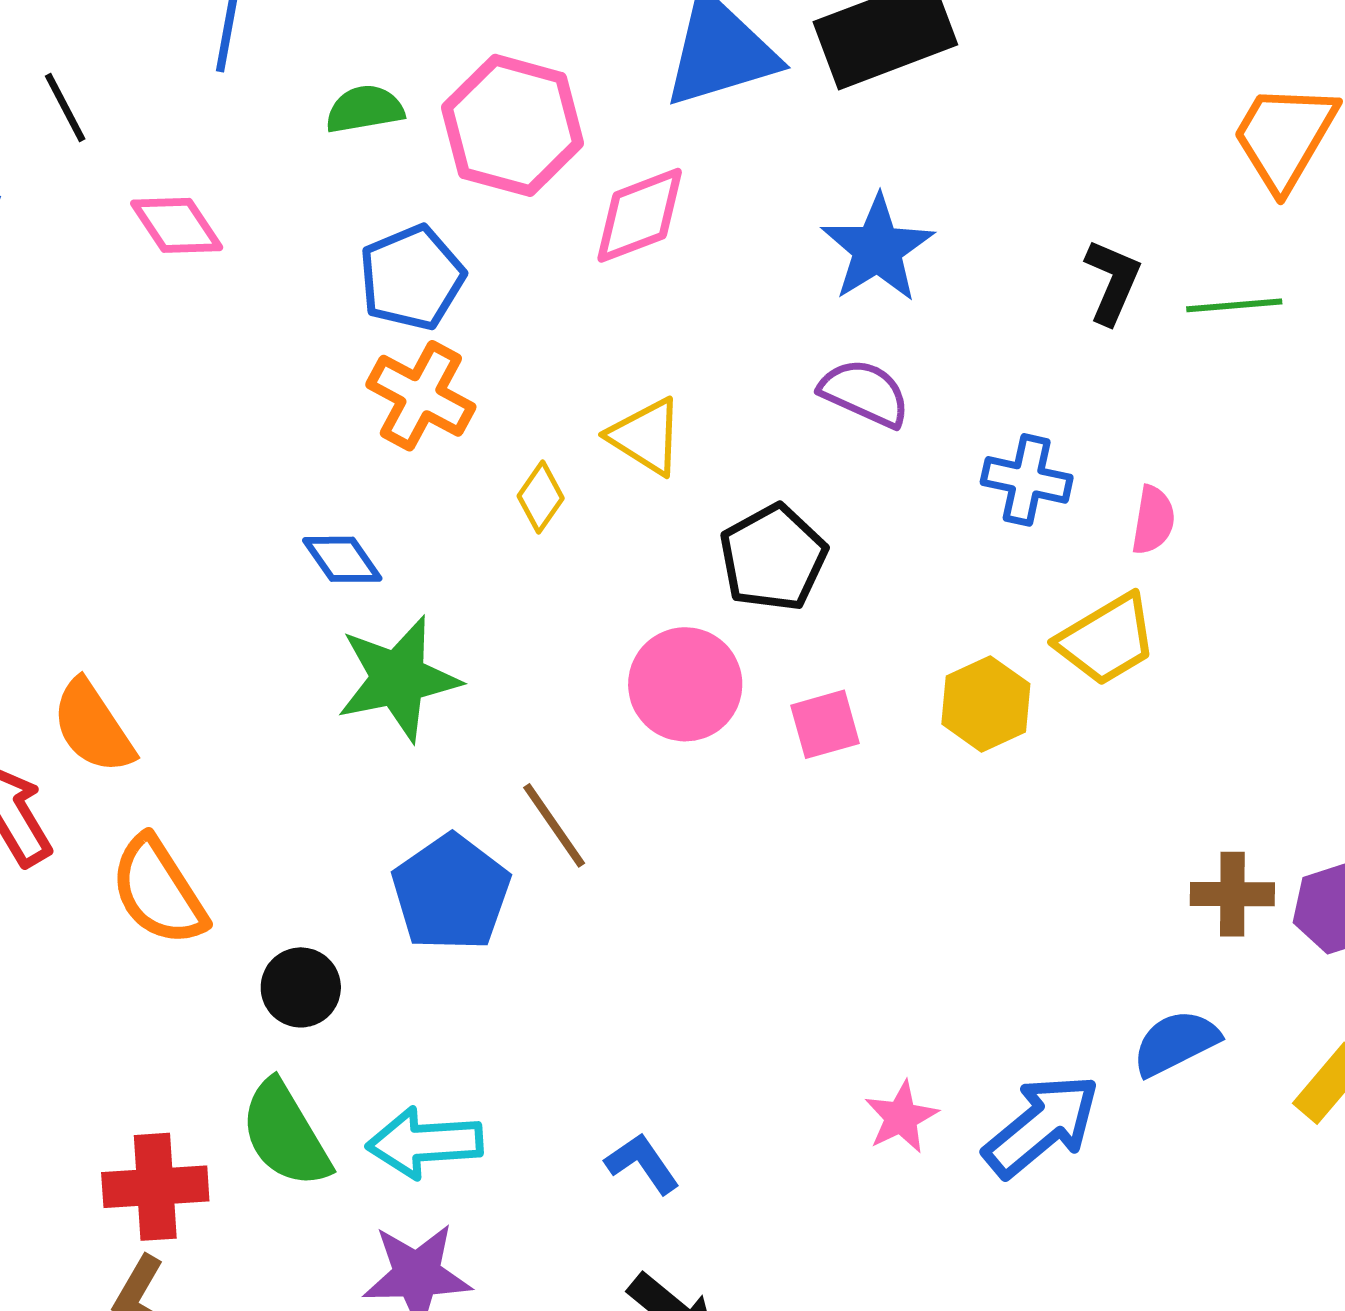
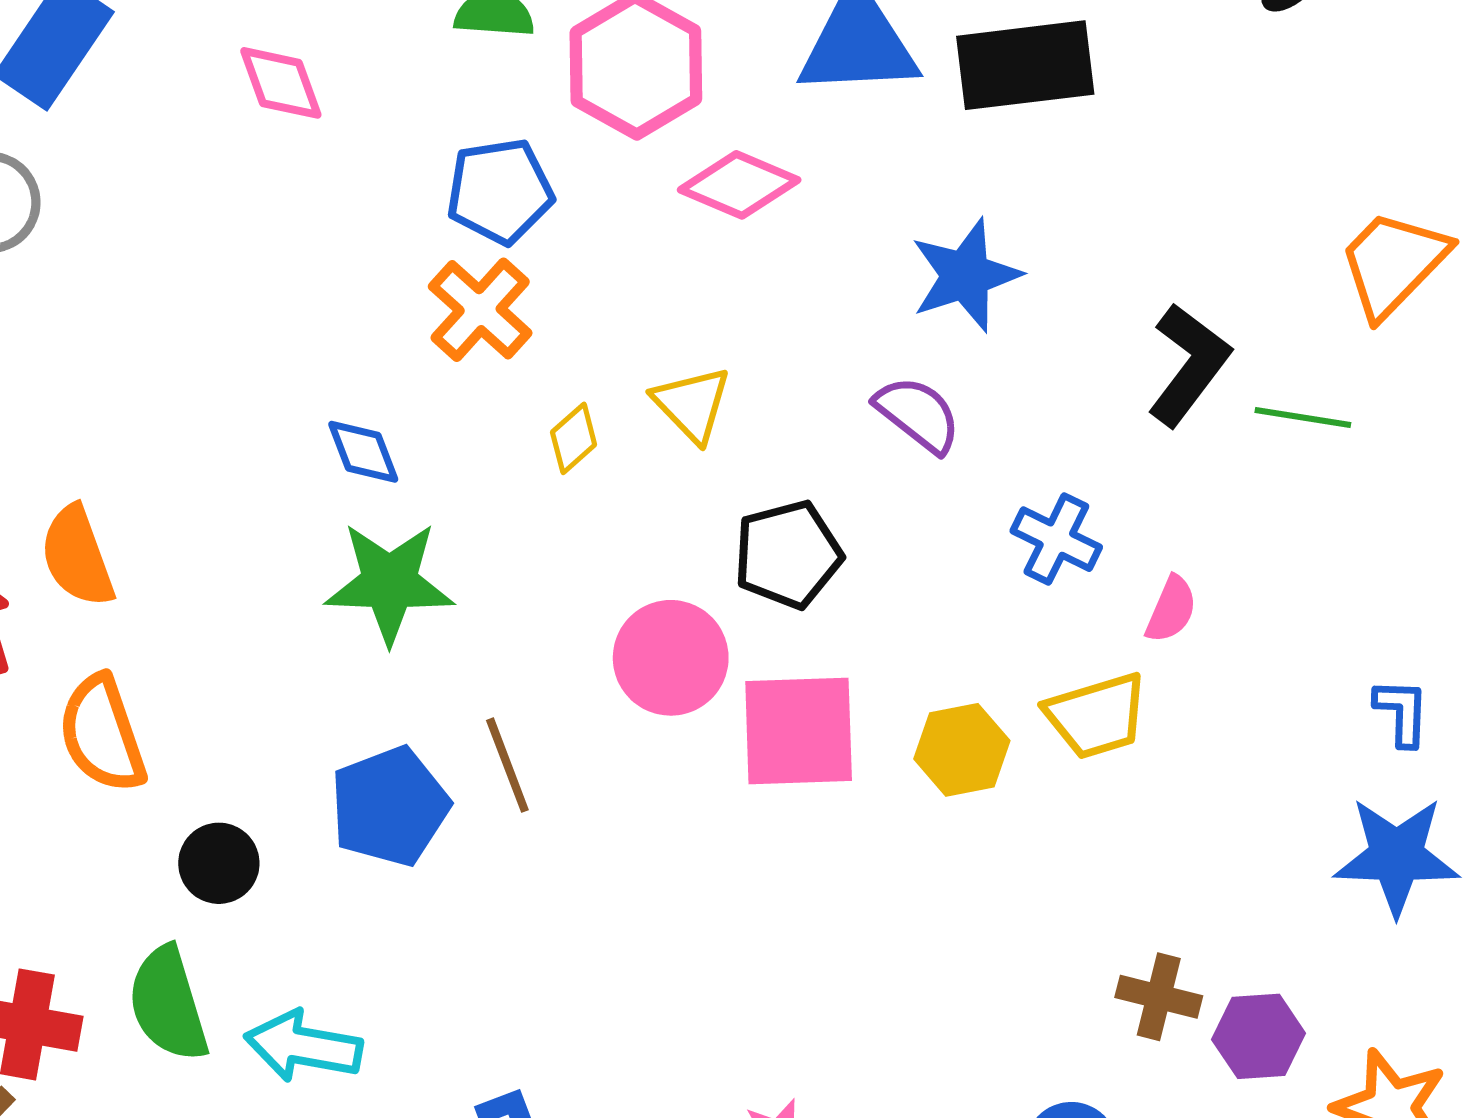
pink diamond: (640, 215) -> (739, 185), turned 30
black L-shape: (1112, 282) -> (1189, 365), size x1.4
pink square: (825, 724) -> (799, 731), size x1.8

